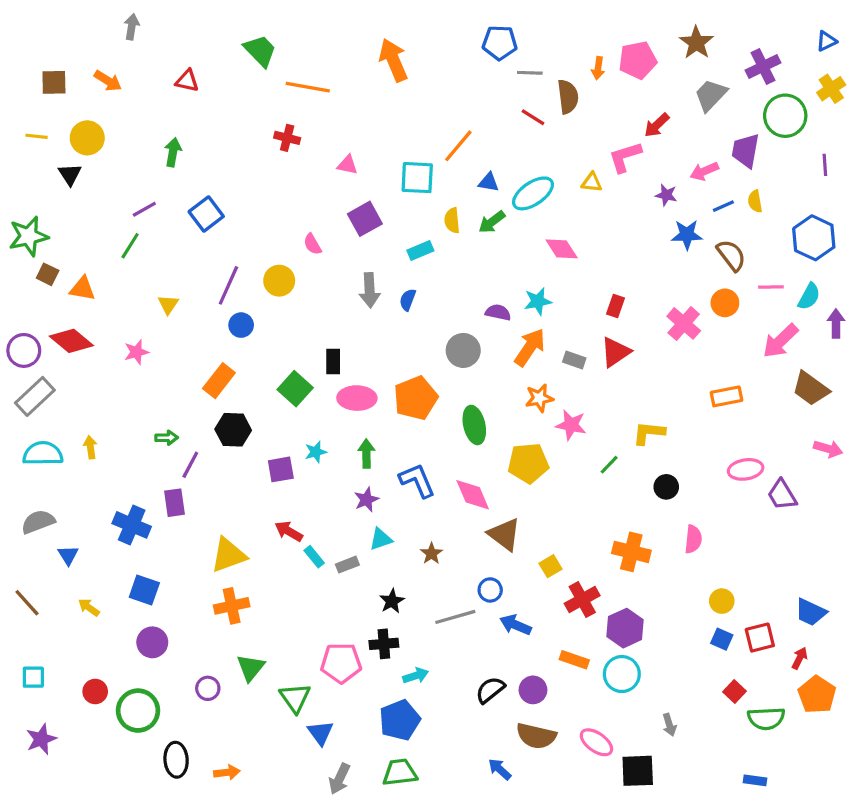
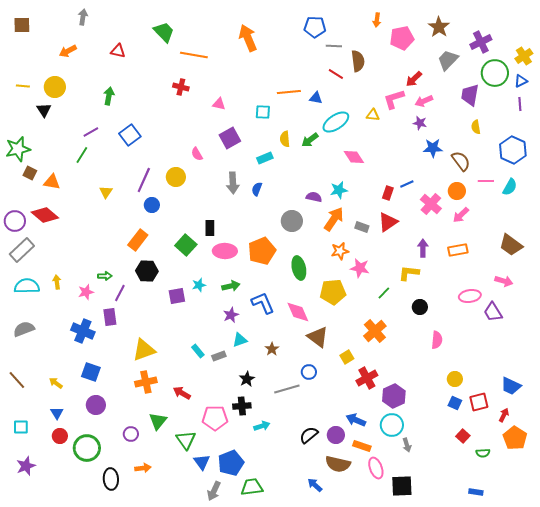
blue triangle: (826, 41) -> (521, 81), moved
orange arrow: (598, 68) -> (377, 20), moved
orange arrow: (108, 81) -> (68, 51), turned 120
brown square: (54, 82) -> (22, 25), moved
orange line: (458, 146) -> (289, 92), turned 45
pink arrow: (704, 171) -> (424, 101), moved
cyan square: (417, 178) -> (263, 112), size x0.7
blue triangle: (489, 182) -> (316, 98), moved
blue line: (723, 206) -> (407, 184), moved
purple arrow: (836, 323) -> (423, 248), moved
pink arrow: (780, 341) -> (461, 215), moved, size x0.7
pink star: (136, 352) -> (86, 292), moved
pink arrow: (828, 449) -> (504, 281), moved
green arrow: (366, 454) -> (231, 286), turned 78
red arrow: (289, 531) -> (182, 393), moved
orange cross: (631, 552) -> (375, 331), moved, turned 35
blue triangle: (68, 555) -> (57, 413), moved
blue arrow: (516, 625) -> (356, 420), moved
orange rectangle: (574, 660) -> (362, 446), moved
green semicircle: (766, 718) -> (483, 453), size x0.6
blue pentagon: (400, 720) -> (231, 463), moved
gray arrow: (669, 725) -> (407, 445), moved
pink ellipse: (596, 742) -> (376, 468), turned 35
orange arrow: (227, 772) -> (143, 468), moved

